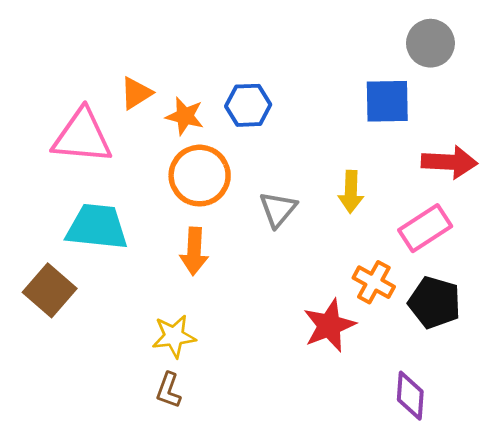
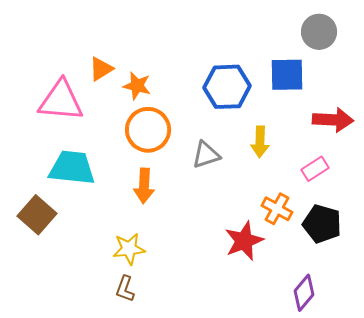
blue hexagon: (248, 105) -> (227, 87), moved, size x1.4
gray triangle: (278, 209) -> (206, 155), turned 32
pink rectangle: (425, 228) -> (315, 169), size x0.7
purple diamond: (410, 396) -> (304, 293), turned 36

